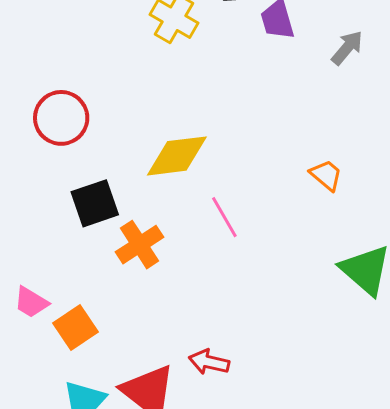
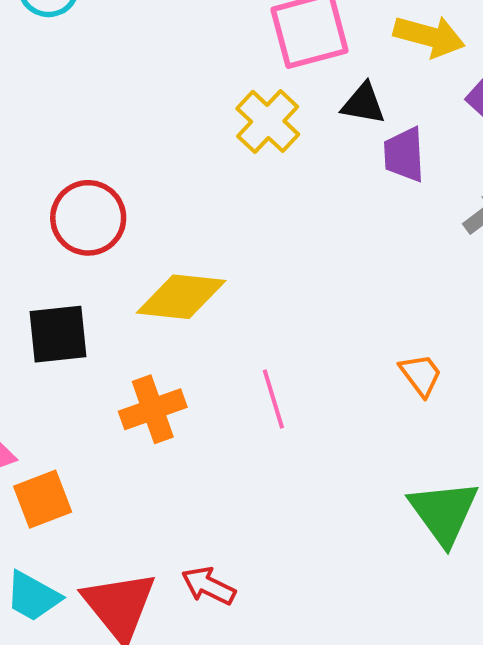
yellow diamond: (177, 156) -> (181, 297), moved
black square: (95, 203) -> (58, 334), moved

